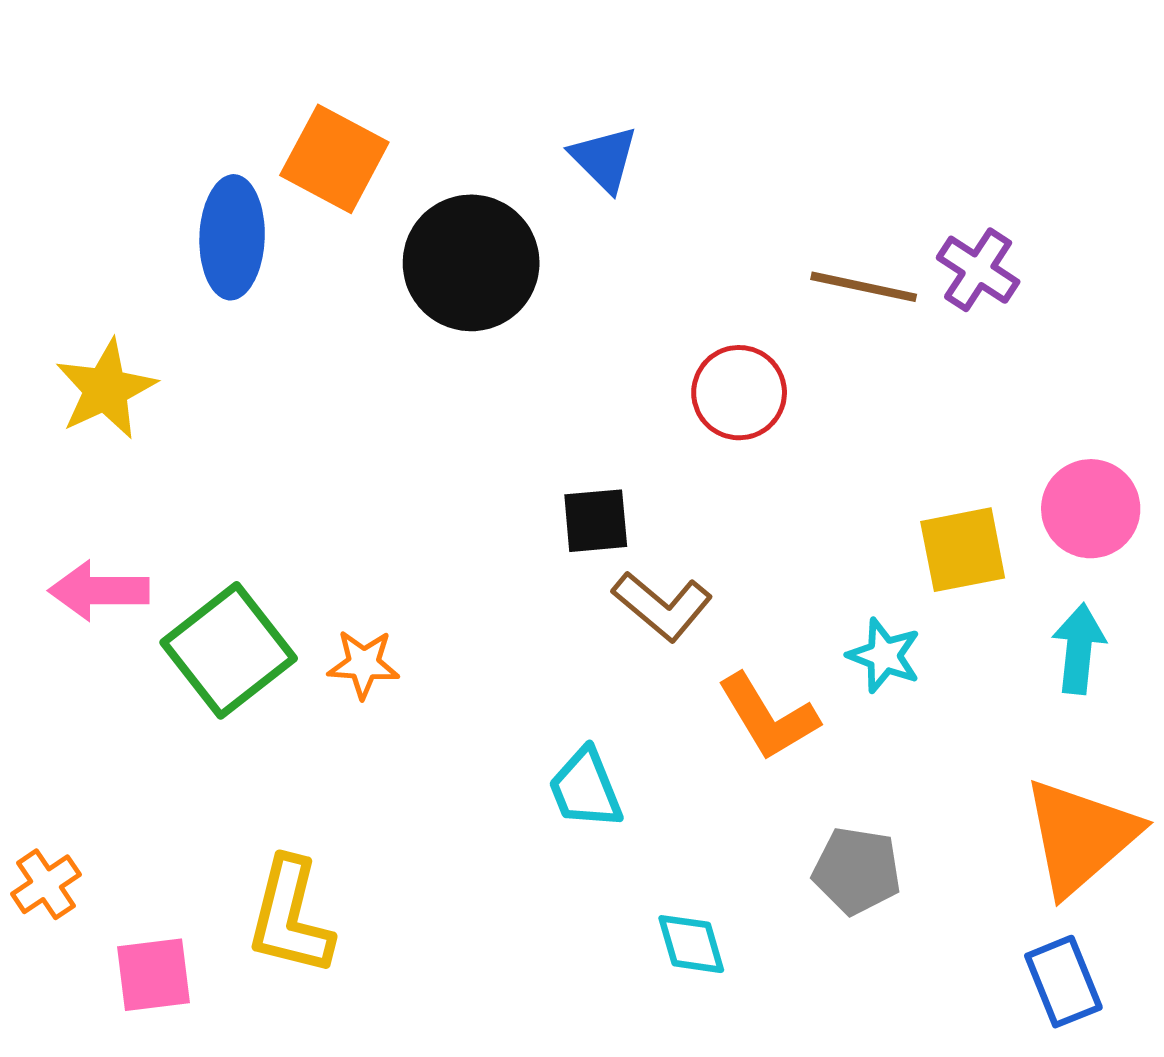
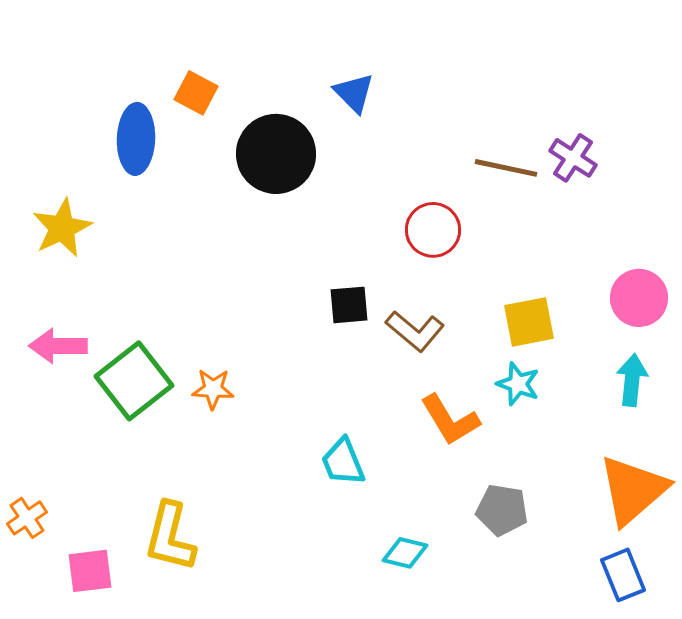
orange square: (334, 159) -> (196, 93), size x0.7
yellow square: (963, 550) -> (529, 322), moved
brown L-shape: (662, 606) -> (415, 331), moved
cyan diamond: (691, 944) -> (405, 553), turned -60

